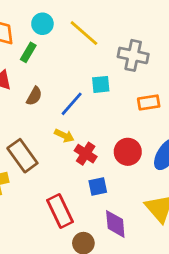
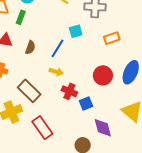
red cross: (86, 154) -> (69, 91), moved
red rectangle: (60, 211) -> (42, 128), moved

